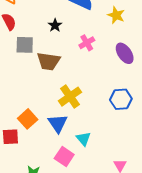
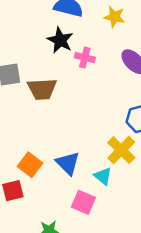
black star: (55, 25) -> (60, 40), moved, size x1.5
pink cross: (87, 43) -> (85, 58), turned -35
yellow cross: (70, 97) -> (121, 150), moved

